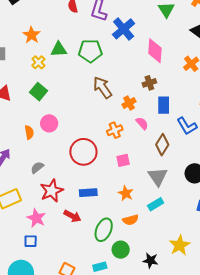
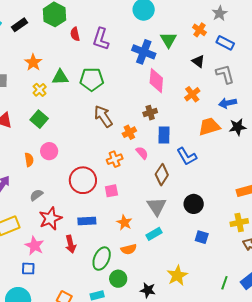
blue cross: (124, 29) -> (144, 52), moved, turned -30
pink square: (123, 160) -> (111, 191), moved
red arrow: (72, 216) -> (71, 244), turned 48

